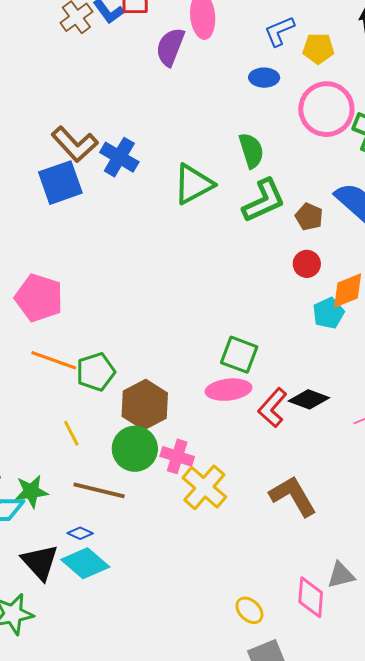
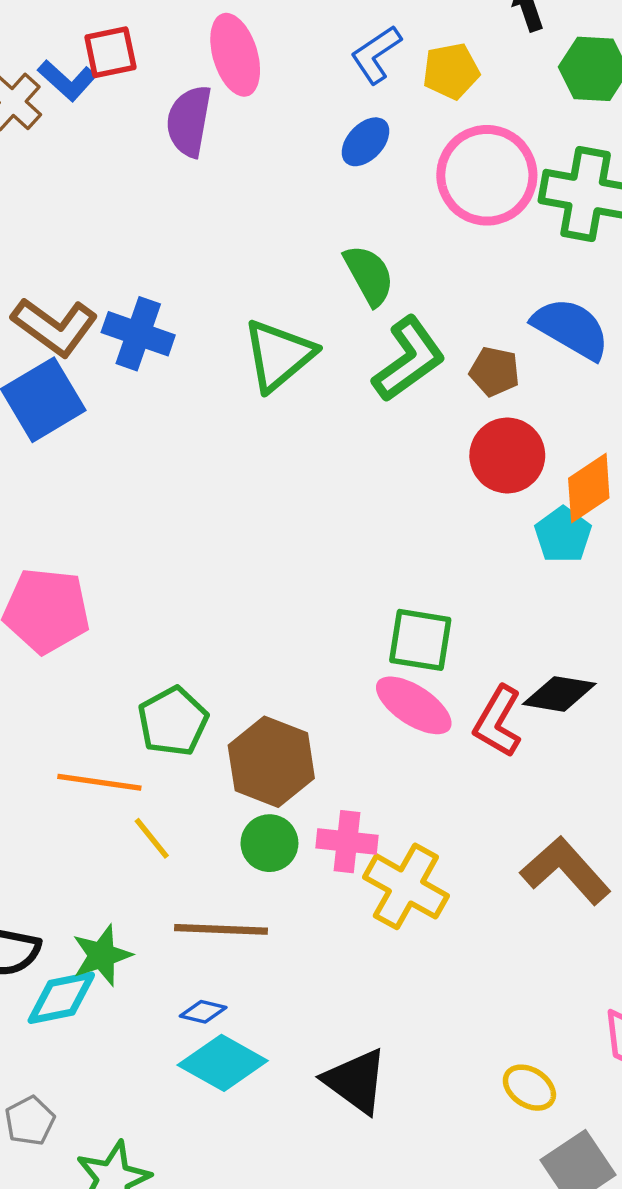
blue ellipse: (264, 78) -> (365, 142), turned -36
red circle: (307, 264) -> (507, 455), size x1.5
orange line: (54, 360) -> (99, 782), moved
pink ellipse: (228, 390) -> (414, 705), turned 51
green circle: (135, 449) -> (269, 843), size x0.7
black triangle: (40, 562) -> (356, 1081), moved

